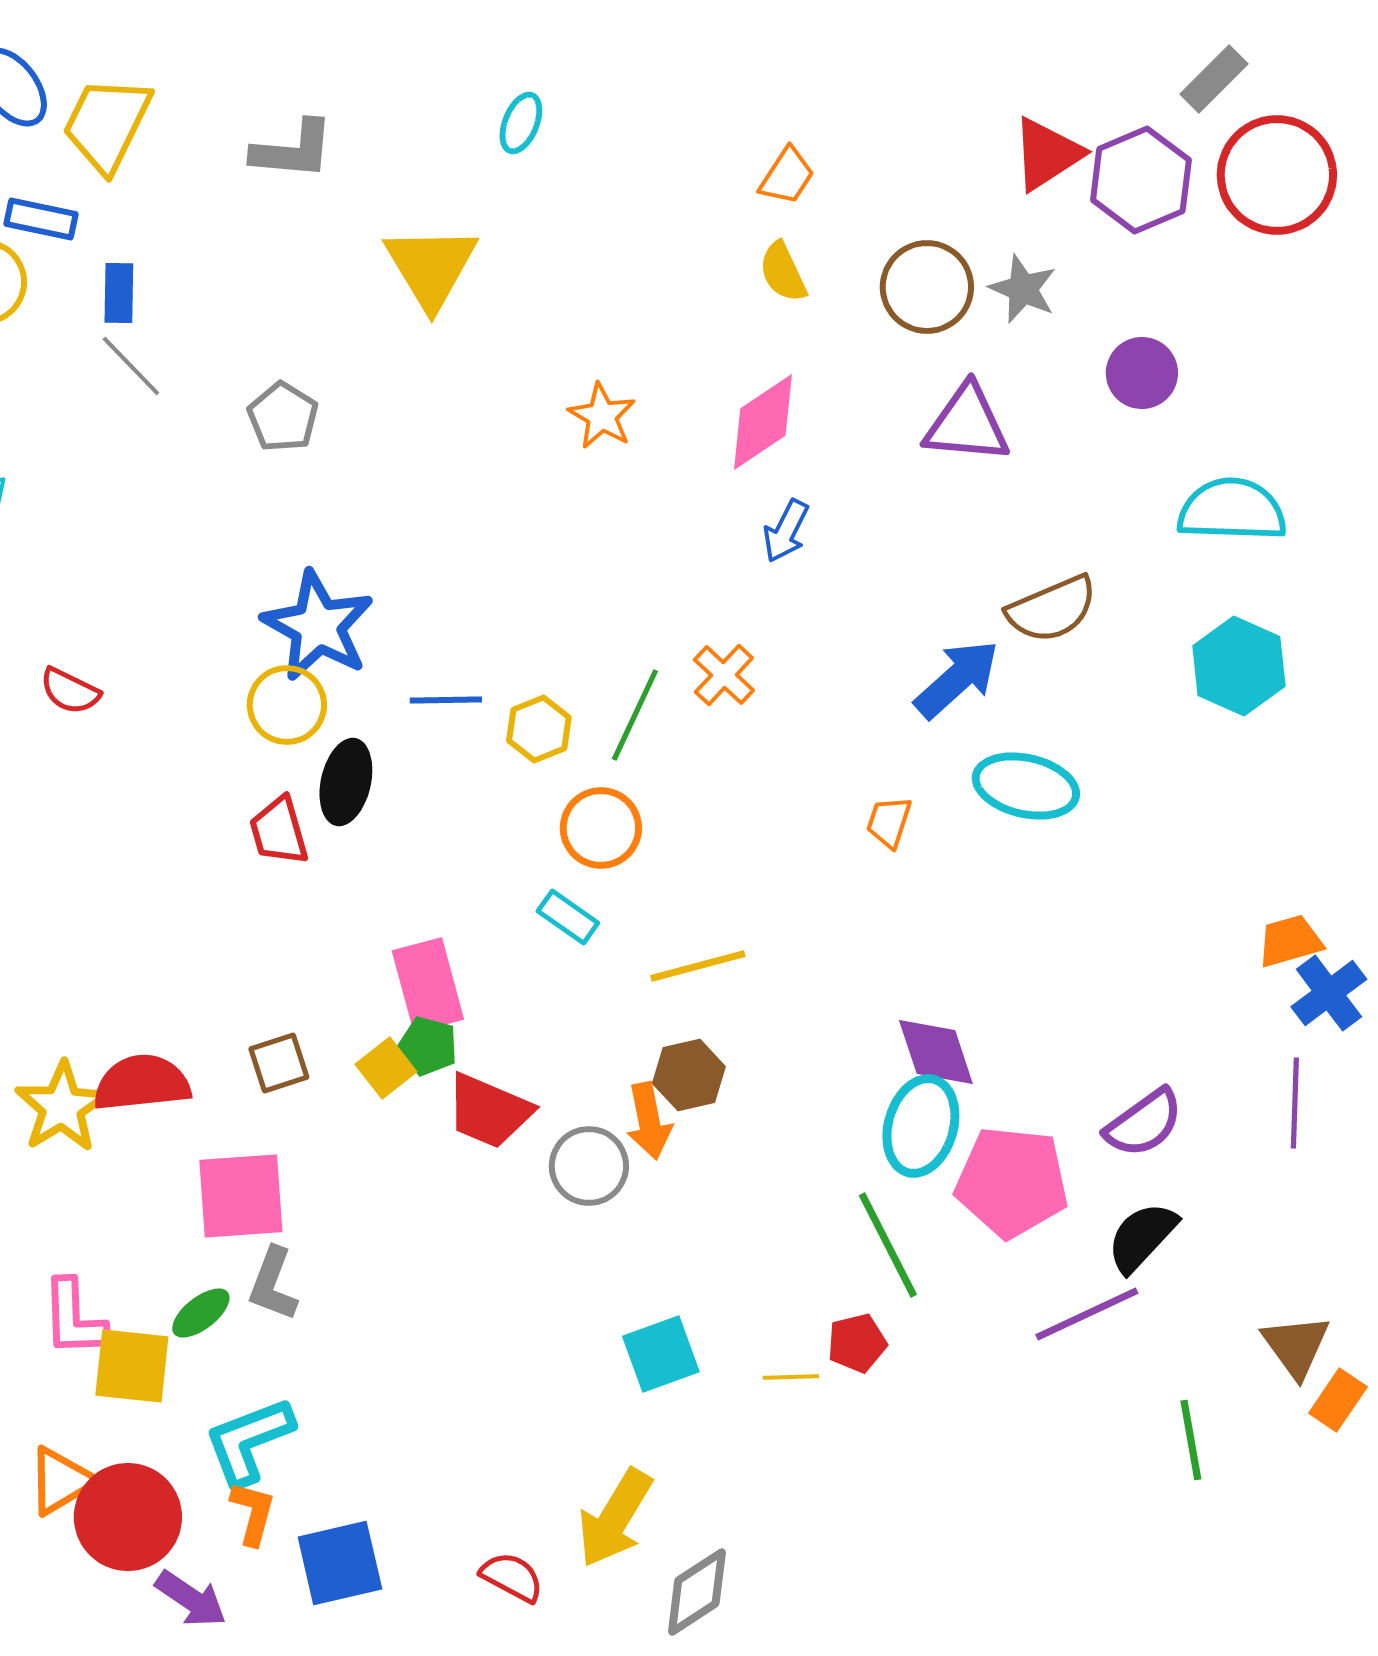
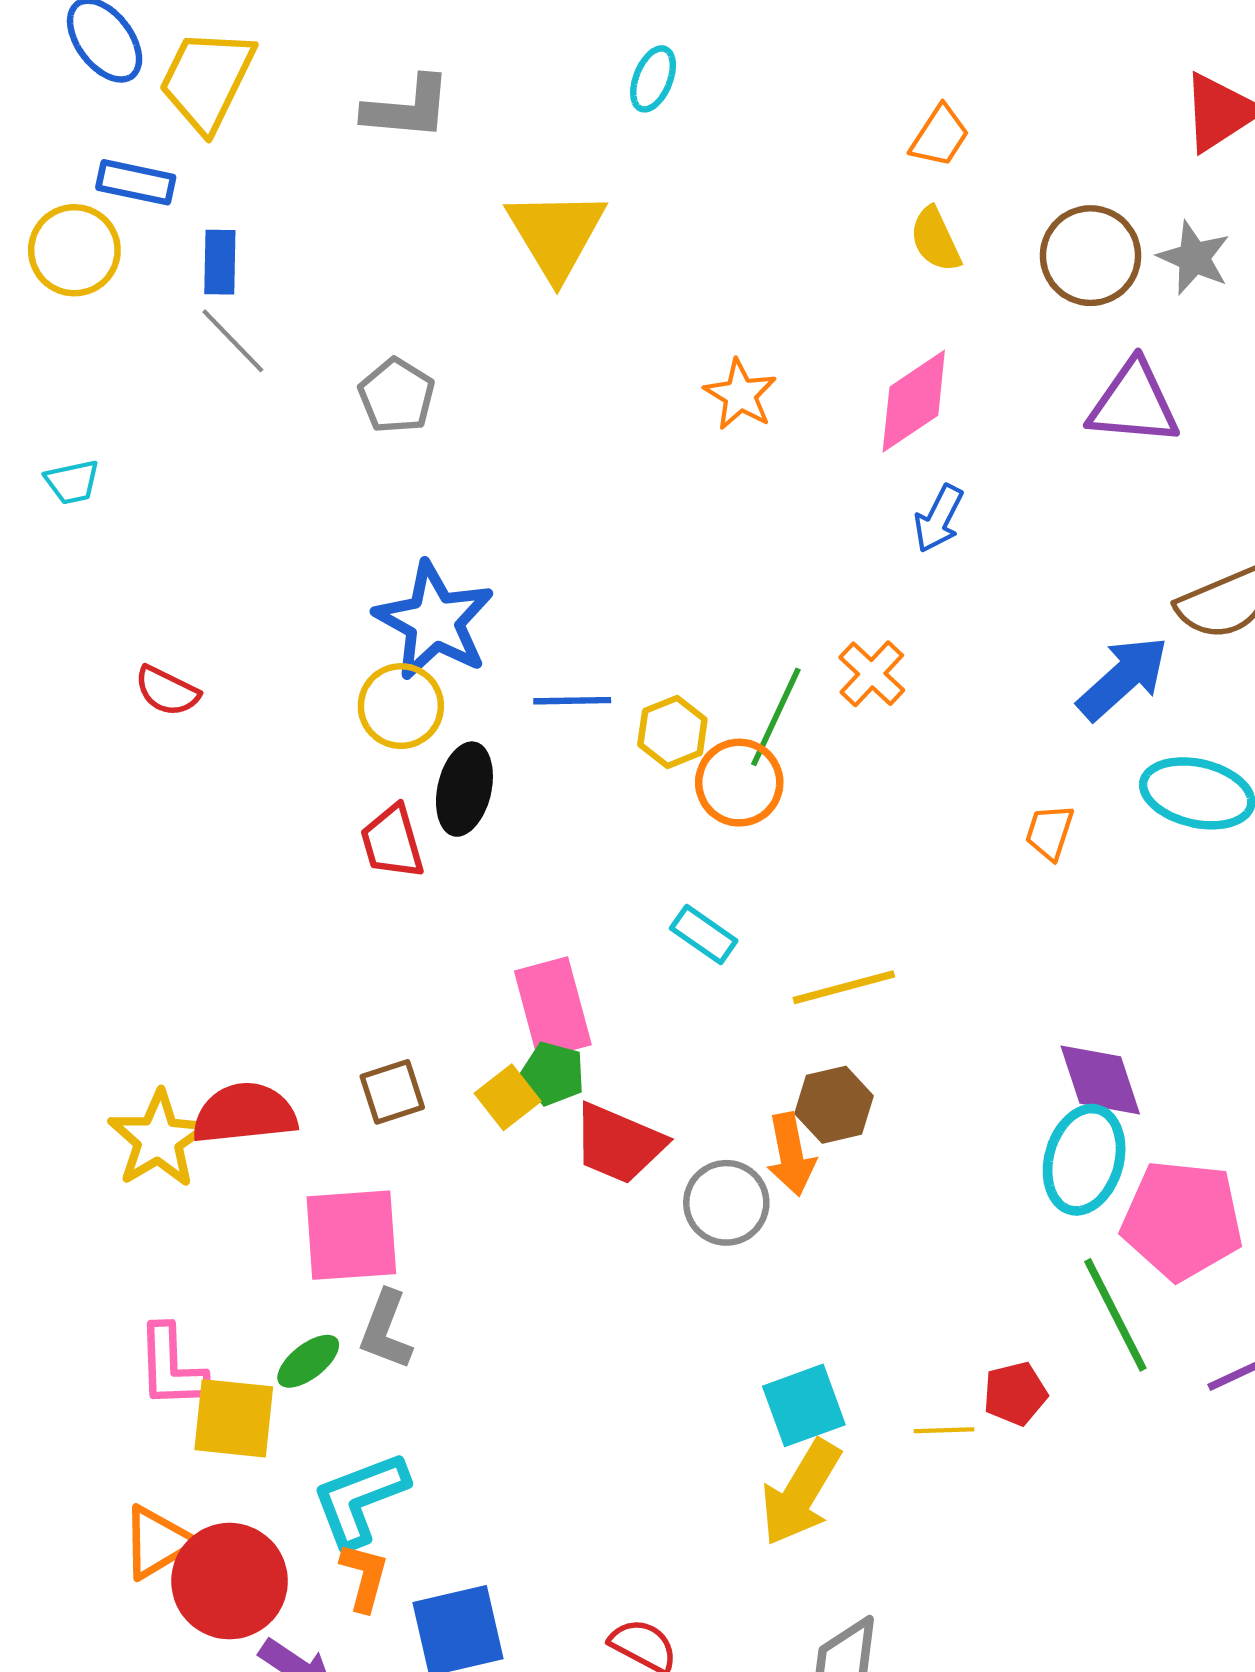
orange circle: (601, 828) -> (739, 783), moved
green line: (888, 1245) -> (1115, 1315), moved
yellow arrow: (615, 1518) -> (801, 1493), moved

